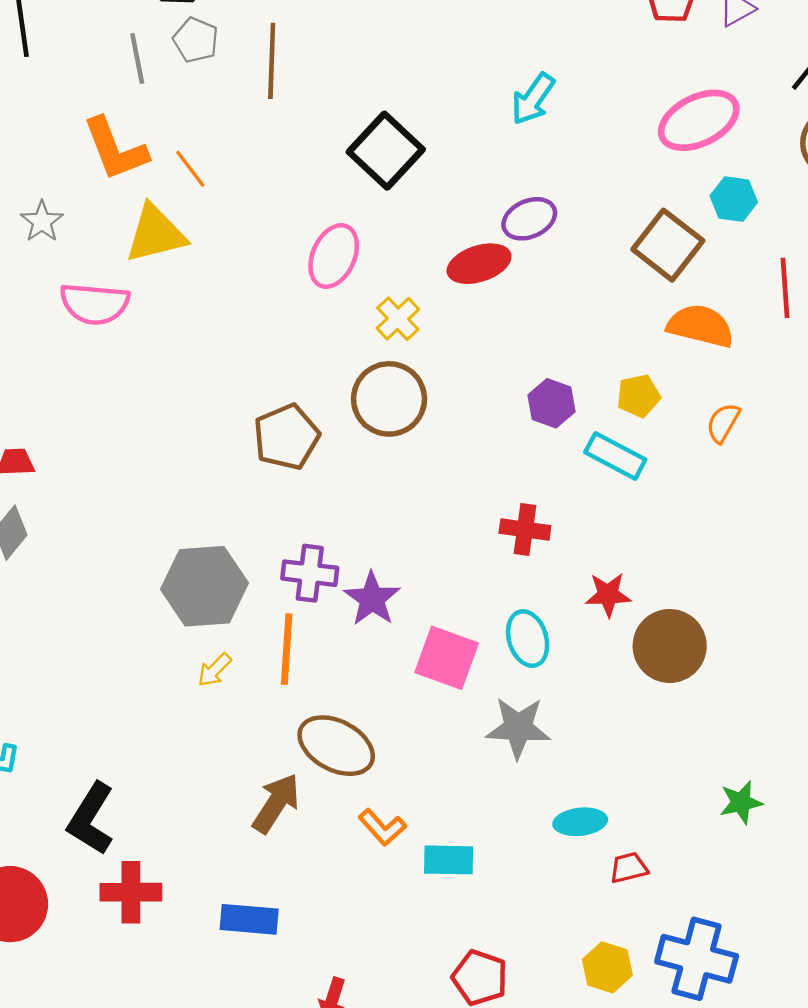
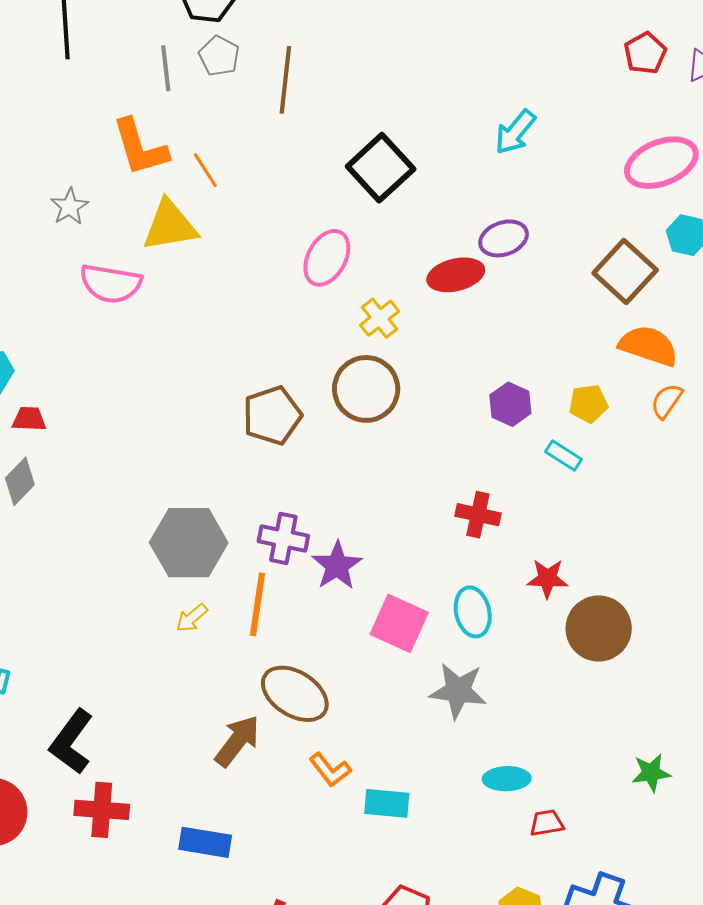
orange semicircle: (723, 423) -> (667, 401), moved
cyan rectangle: (615, 456) -> (564, 456), size x0.7

